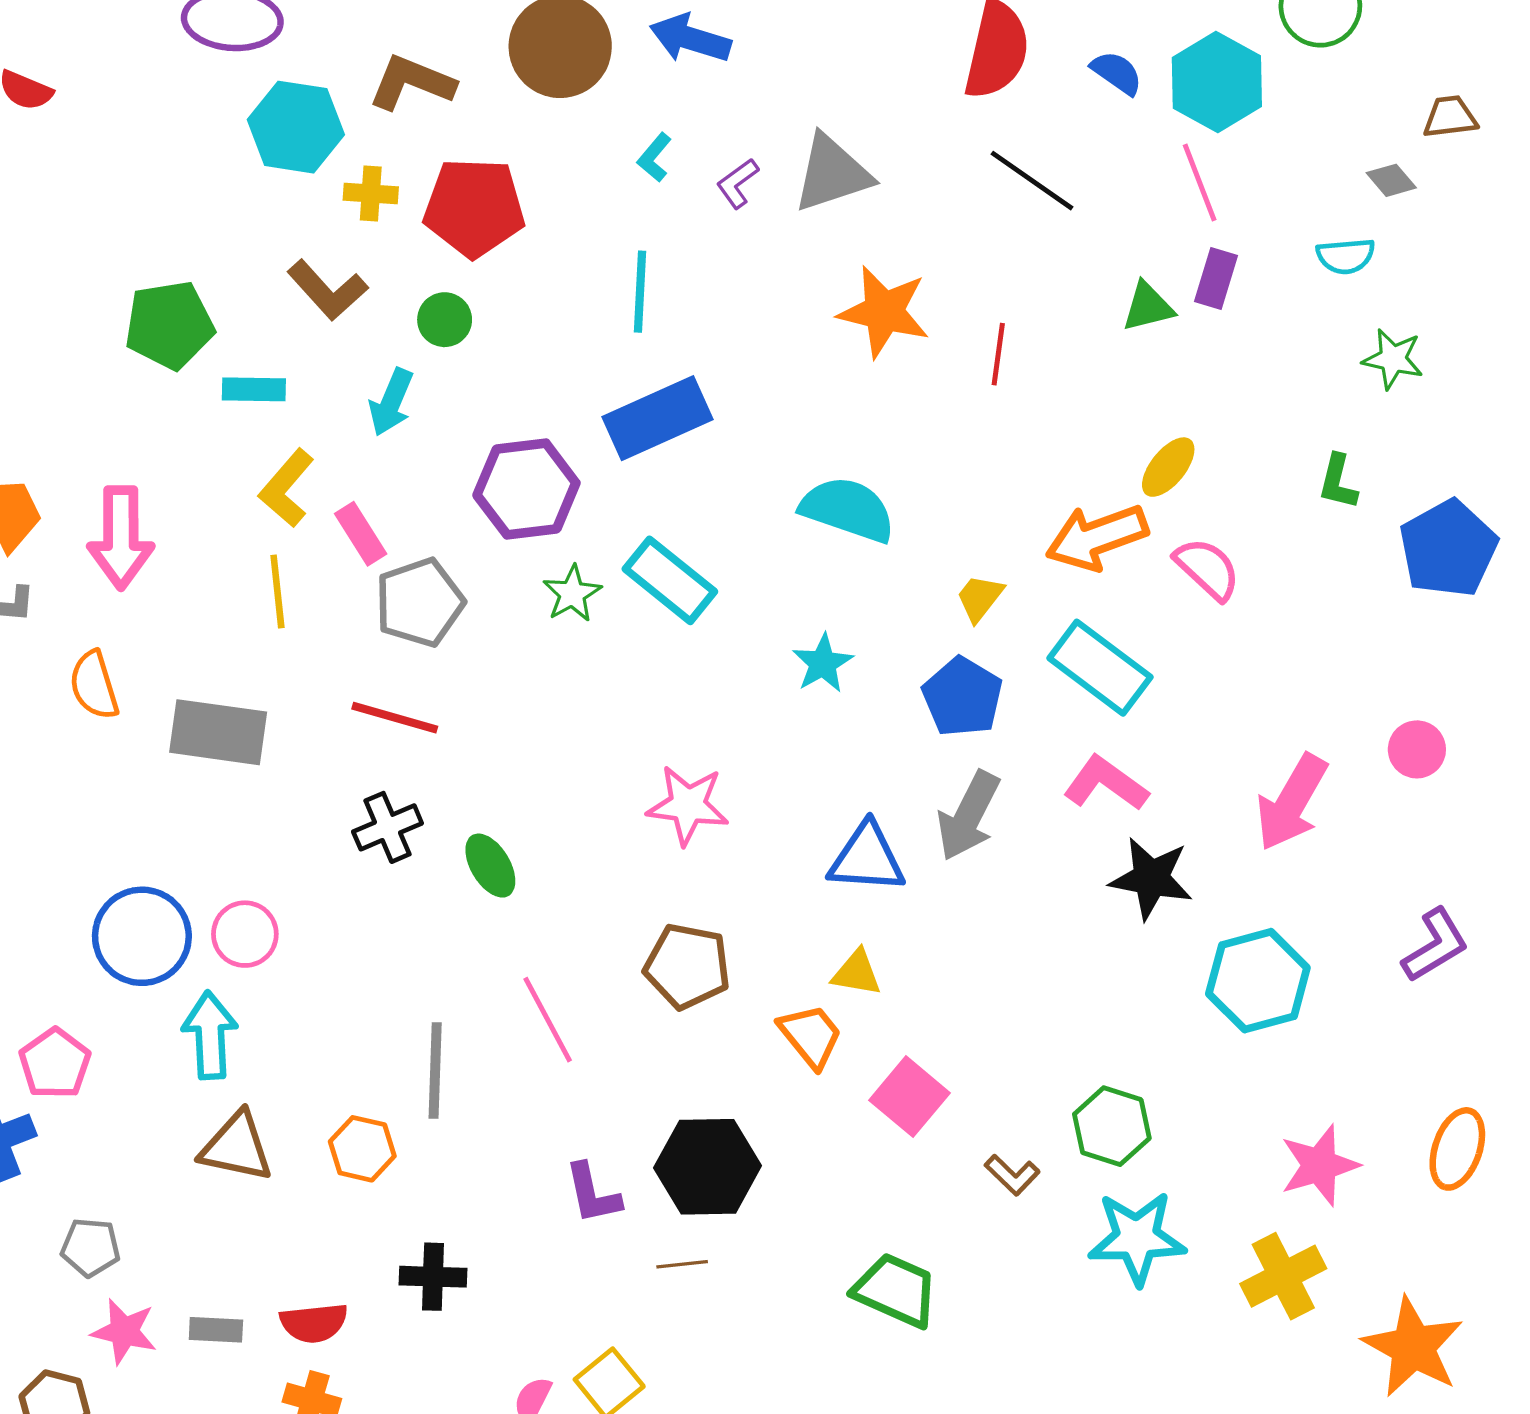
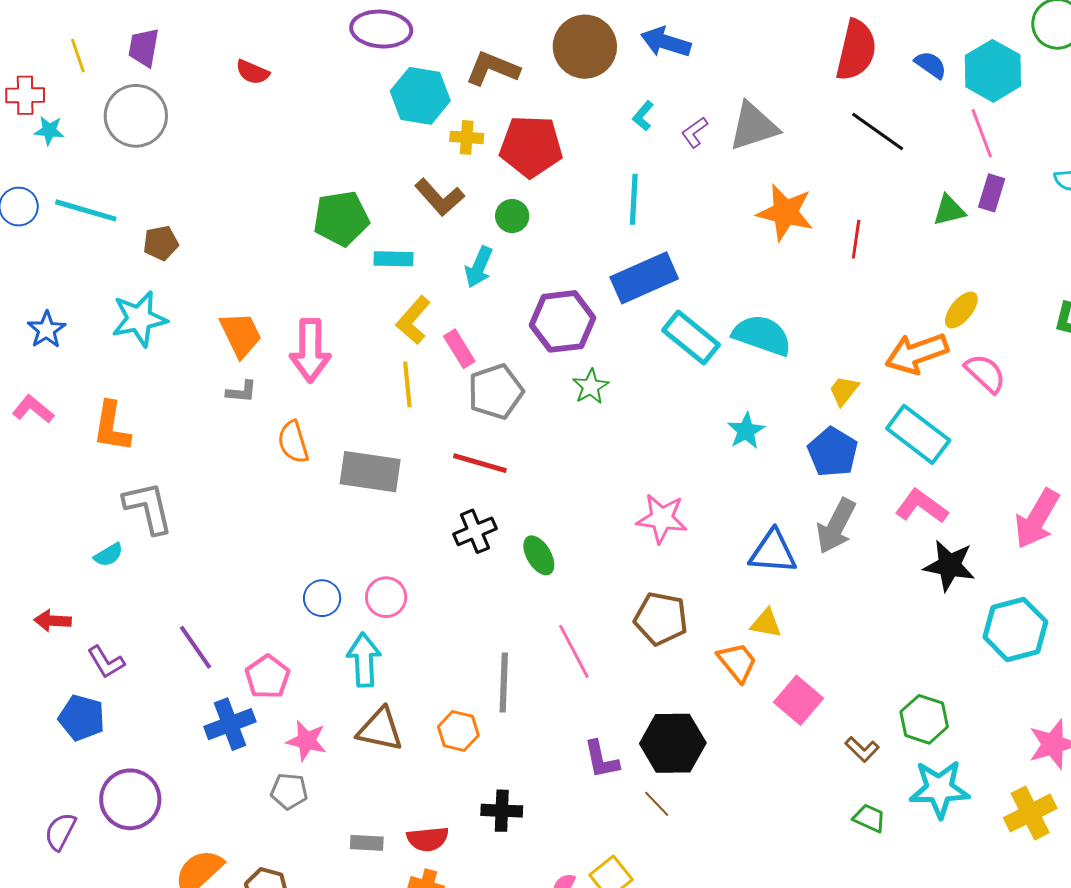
cyan rectangle: (670, 580) -> (691, 337), moved
blue circle: (142, 936) -> (322, 598), size x0.6
brown line: (682, 1264) -> (657, 804), turned 52
green trapezoid: (896, 1290) -> (869, 818), moved, size x0.6
pink star: (124, 1331) -> (307, 741), moved

